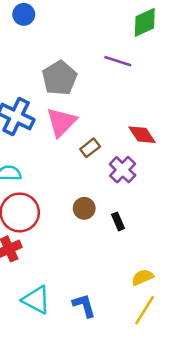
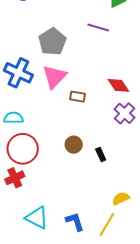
brown rectangle: (90, 148) -> (77, 97), turned 49
purple cross: (123, 170) -> (125, 113), moved
yellow line: (145, 310) -> (107, 224), moved

